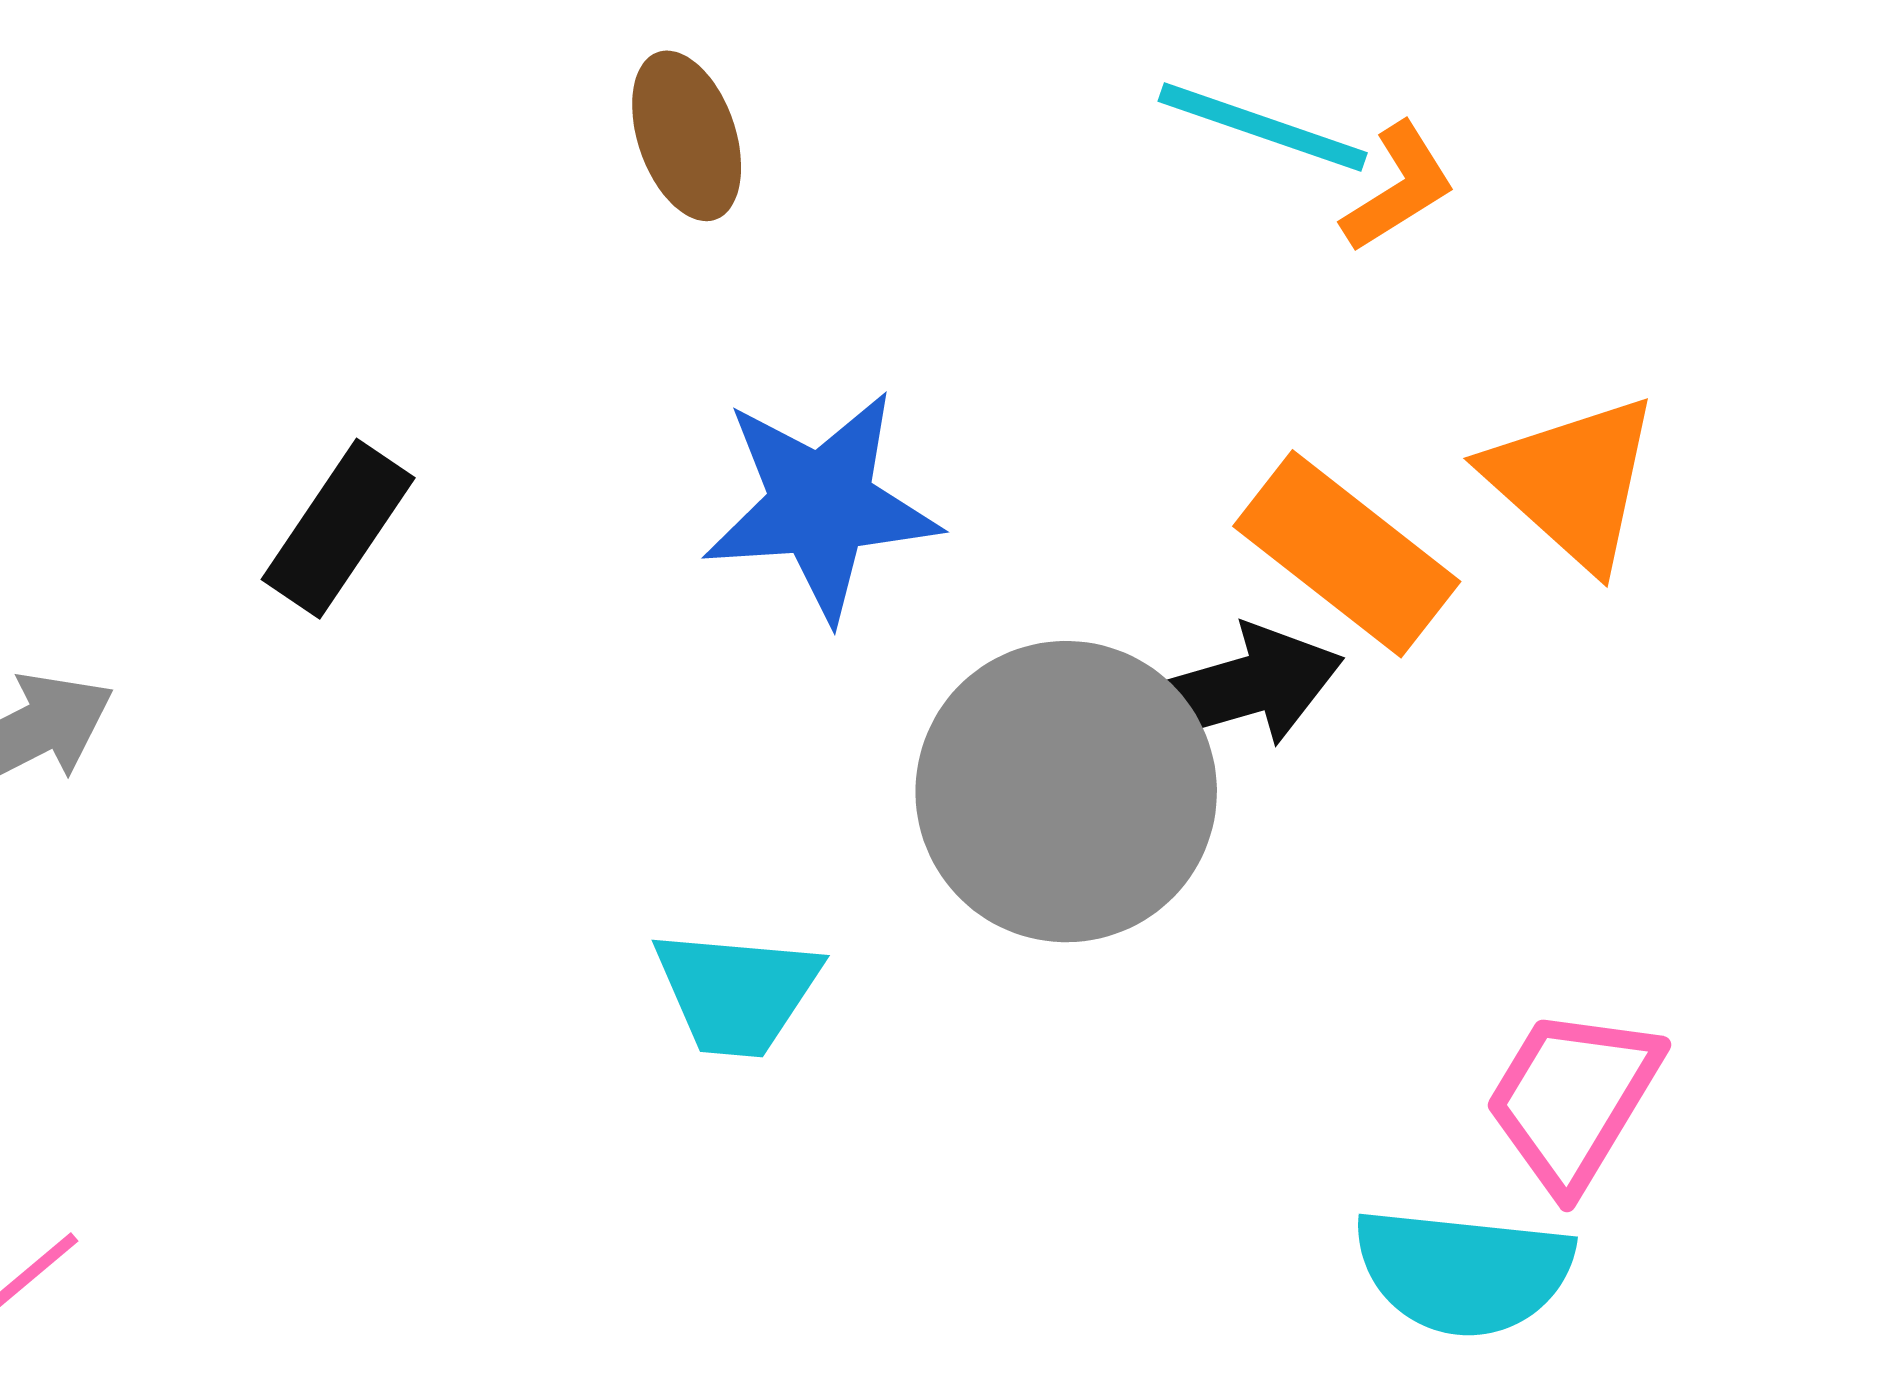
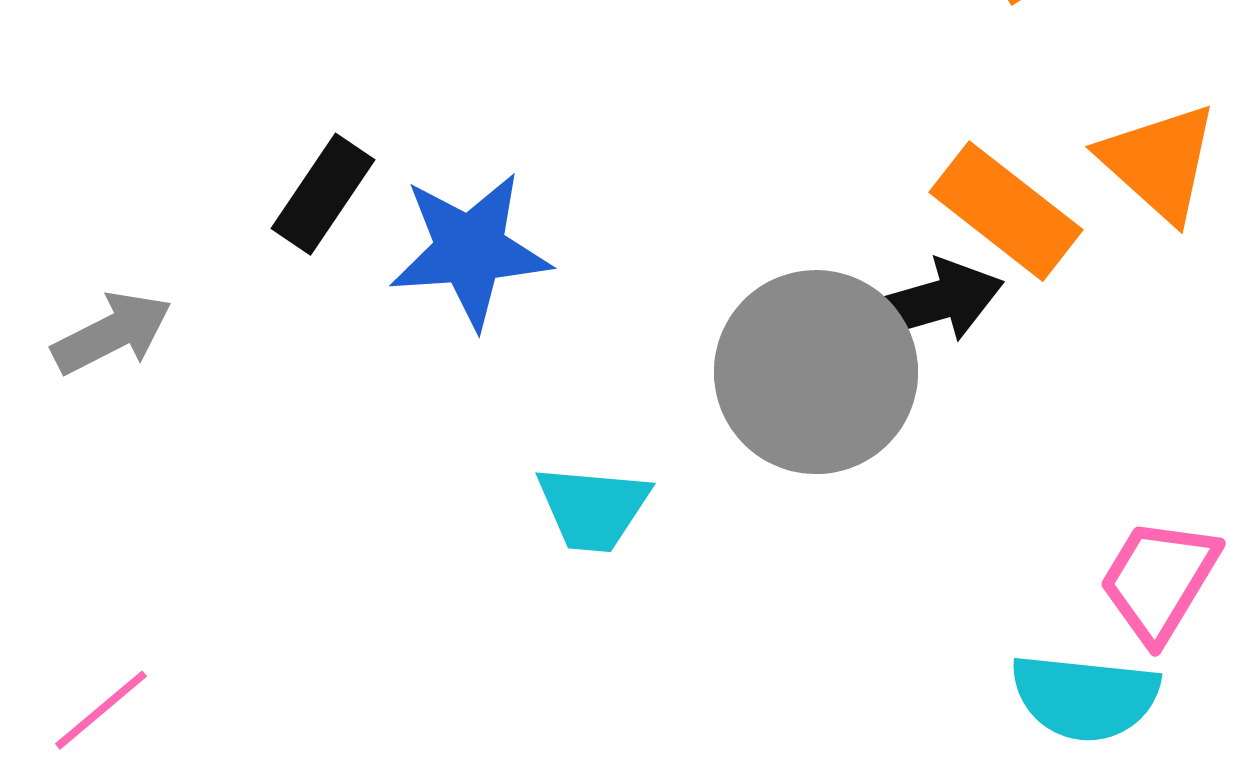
blue star: (821, 505) -> (470, 250), moved

